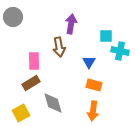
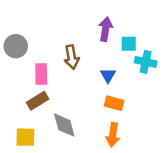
gray circle: (13, 17) -> (16, 46), moved
purple arrow: (71, 24) -> (106, 29), moved
yellow square: (21, 113) -> (25, 137), turned 30

